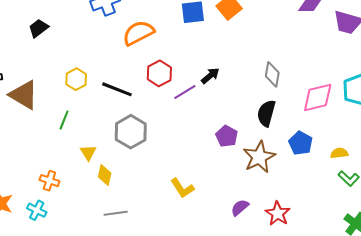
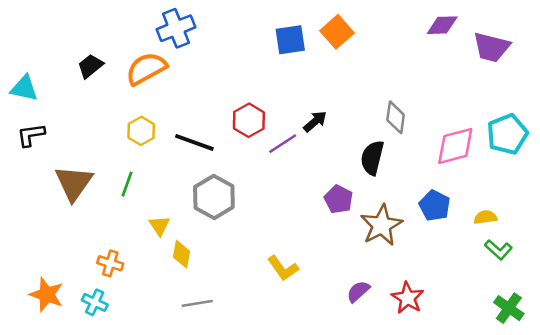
orange semicircle: (138, 33) -> (146, 69), moved
brown triangle: (24, 95) -> (74, 183), moved, turned 36
black semicircle: (266, 113) -> (372, 158), moved

